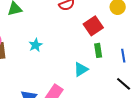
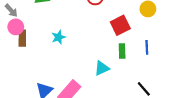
blue line: (123, 56) -> (147, 47), moved

